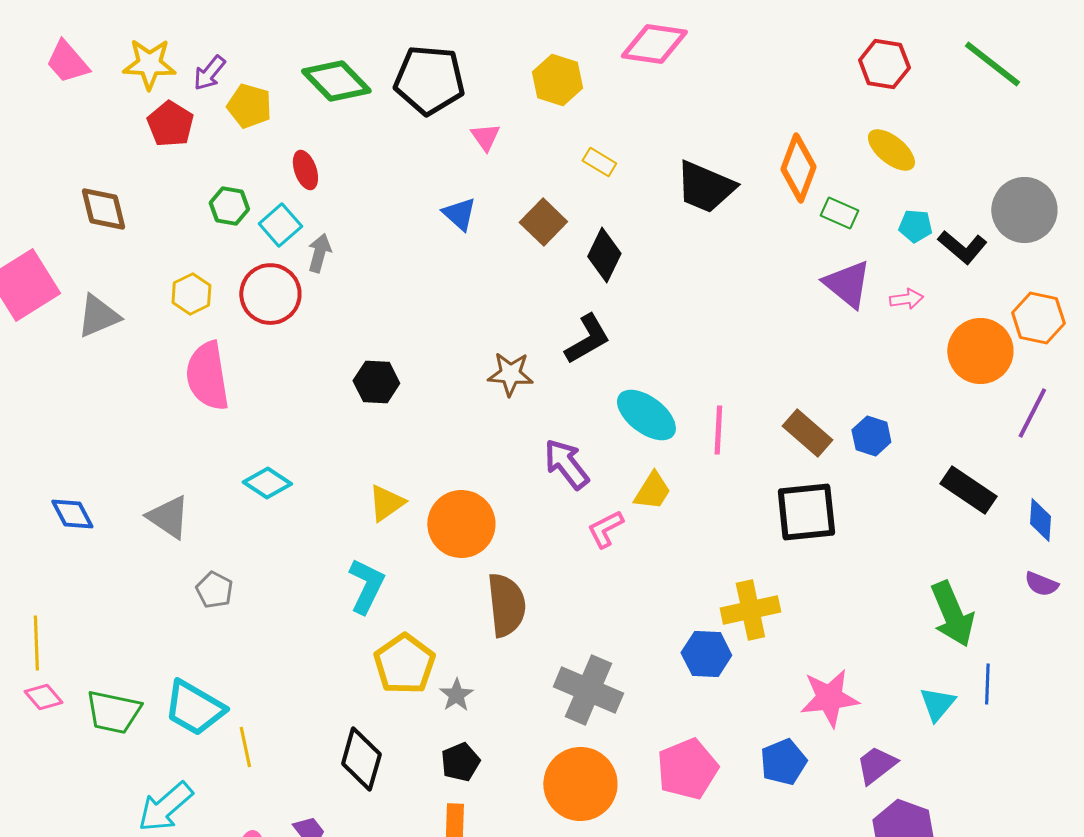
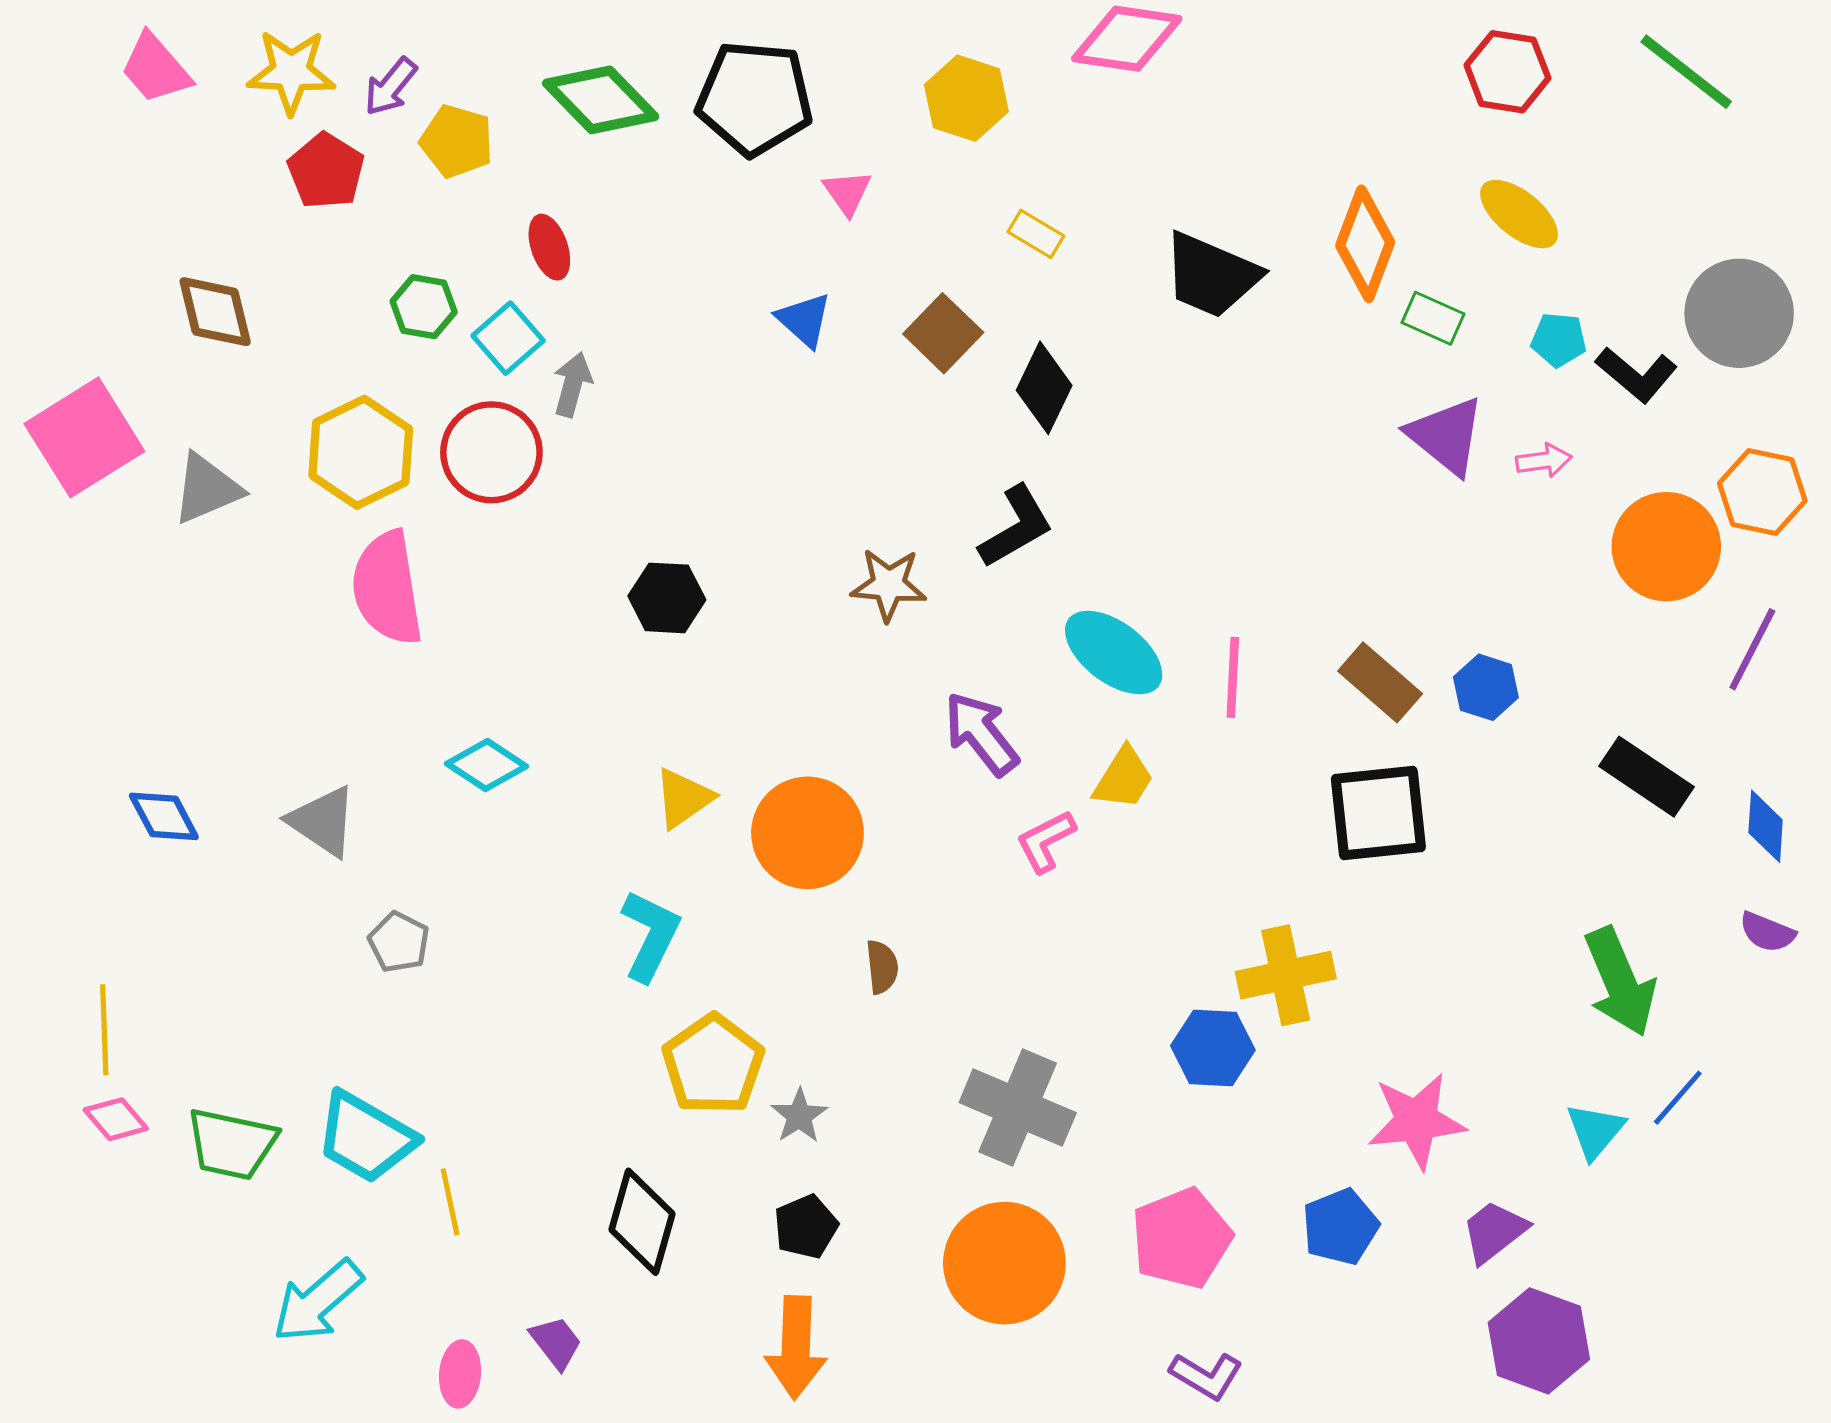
yellow hexagon: (191, 294) -> (361, 452), size x1.6
brown semicircle: (506, 605) -> (882, 967), size x0.5
blue line: (987, 684) -> (1678, 1098), turned 39

